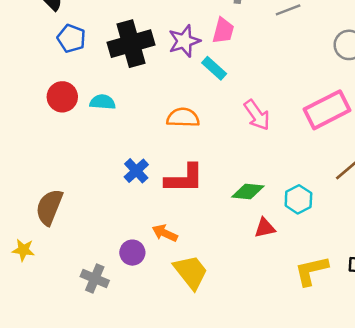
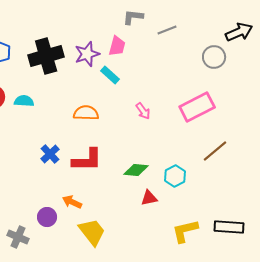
pink arrow: (257, 115) -> (143, 111), size x0.7

